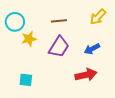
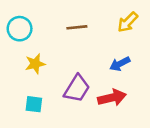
yellow star: (29, 39) -> (35, 64), moved
purple trapezoid: (59, 47) -> (77, 89), moved

